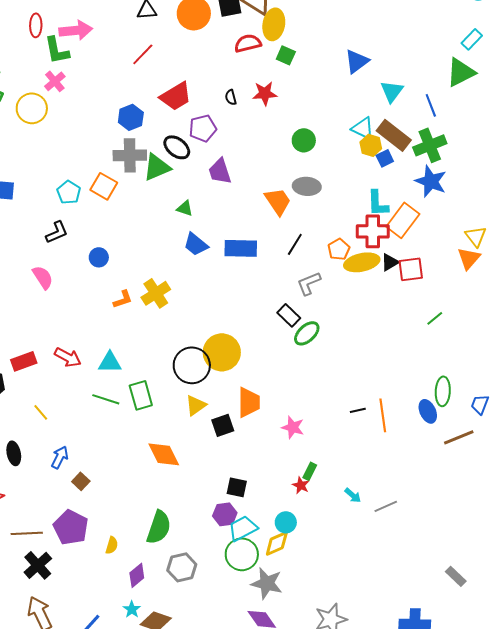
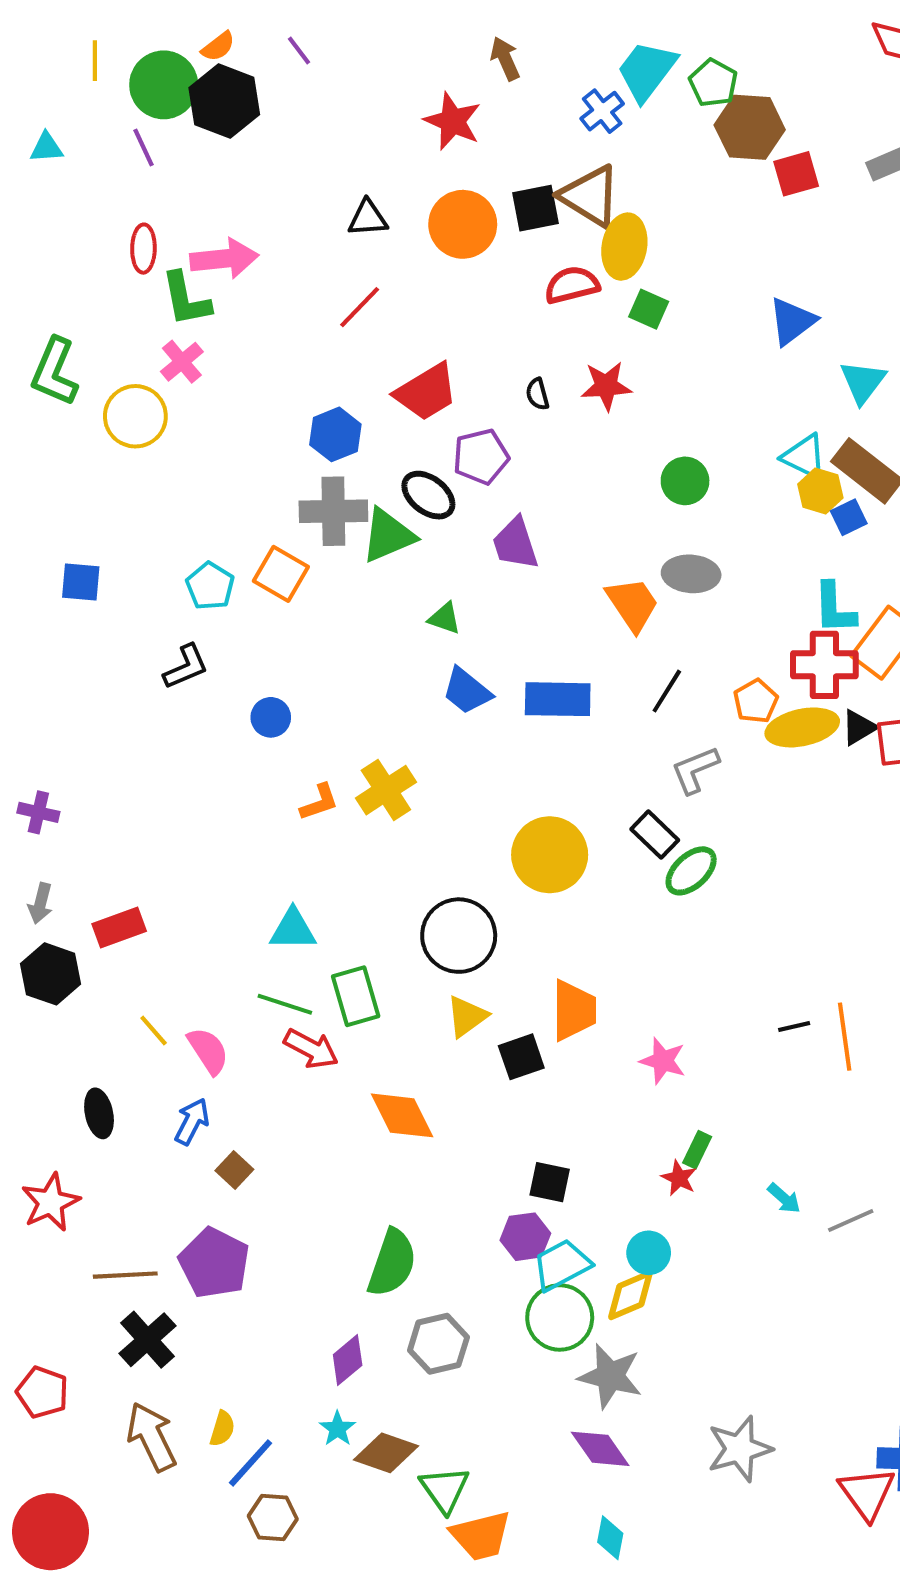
pink semicircle: (43, 277) -> (208, 1051), moved
yellow circle: (222, 352) -> (550, 855), moved
red arrow: (68, 357) -> (311, 1049), moved
yellow semicircle: (112, 545) -> (222, 1429), moved

